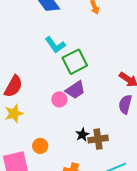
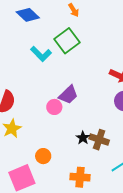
green square: (75, 62) -> (67, 41), moved
brown cross: (98, 139) -> (99, 140), turned 36

